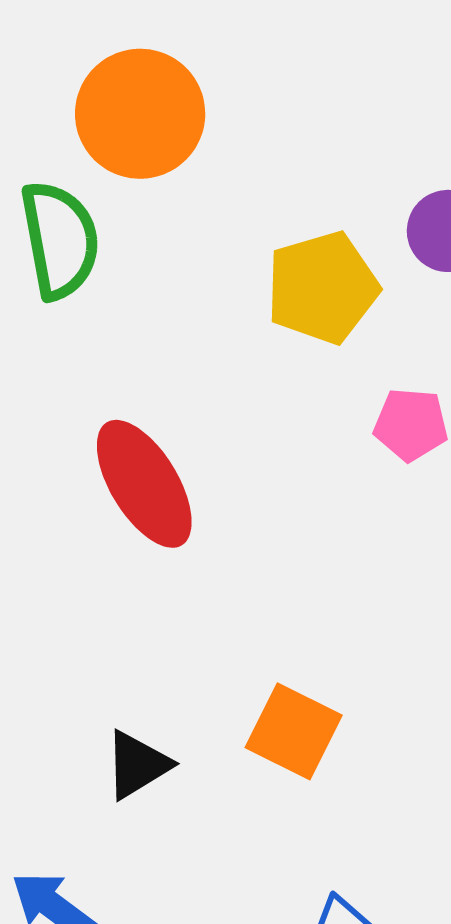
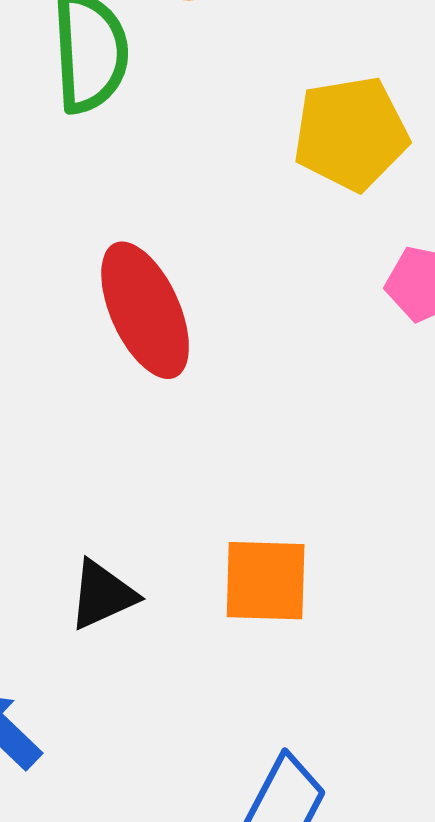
orange square: (294, 731) -> (266, 581), turned -32

